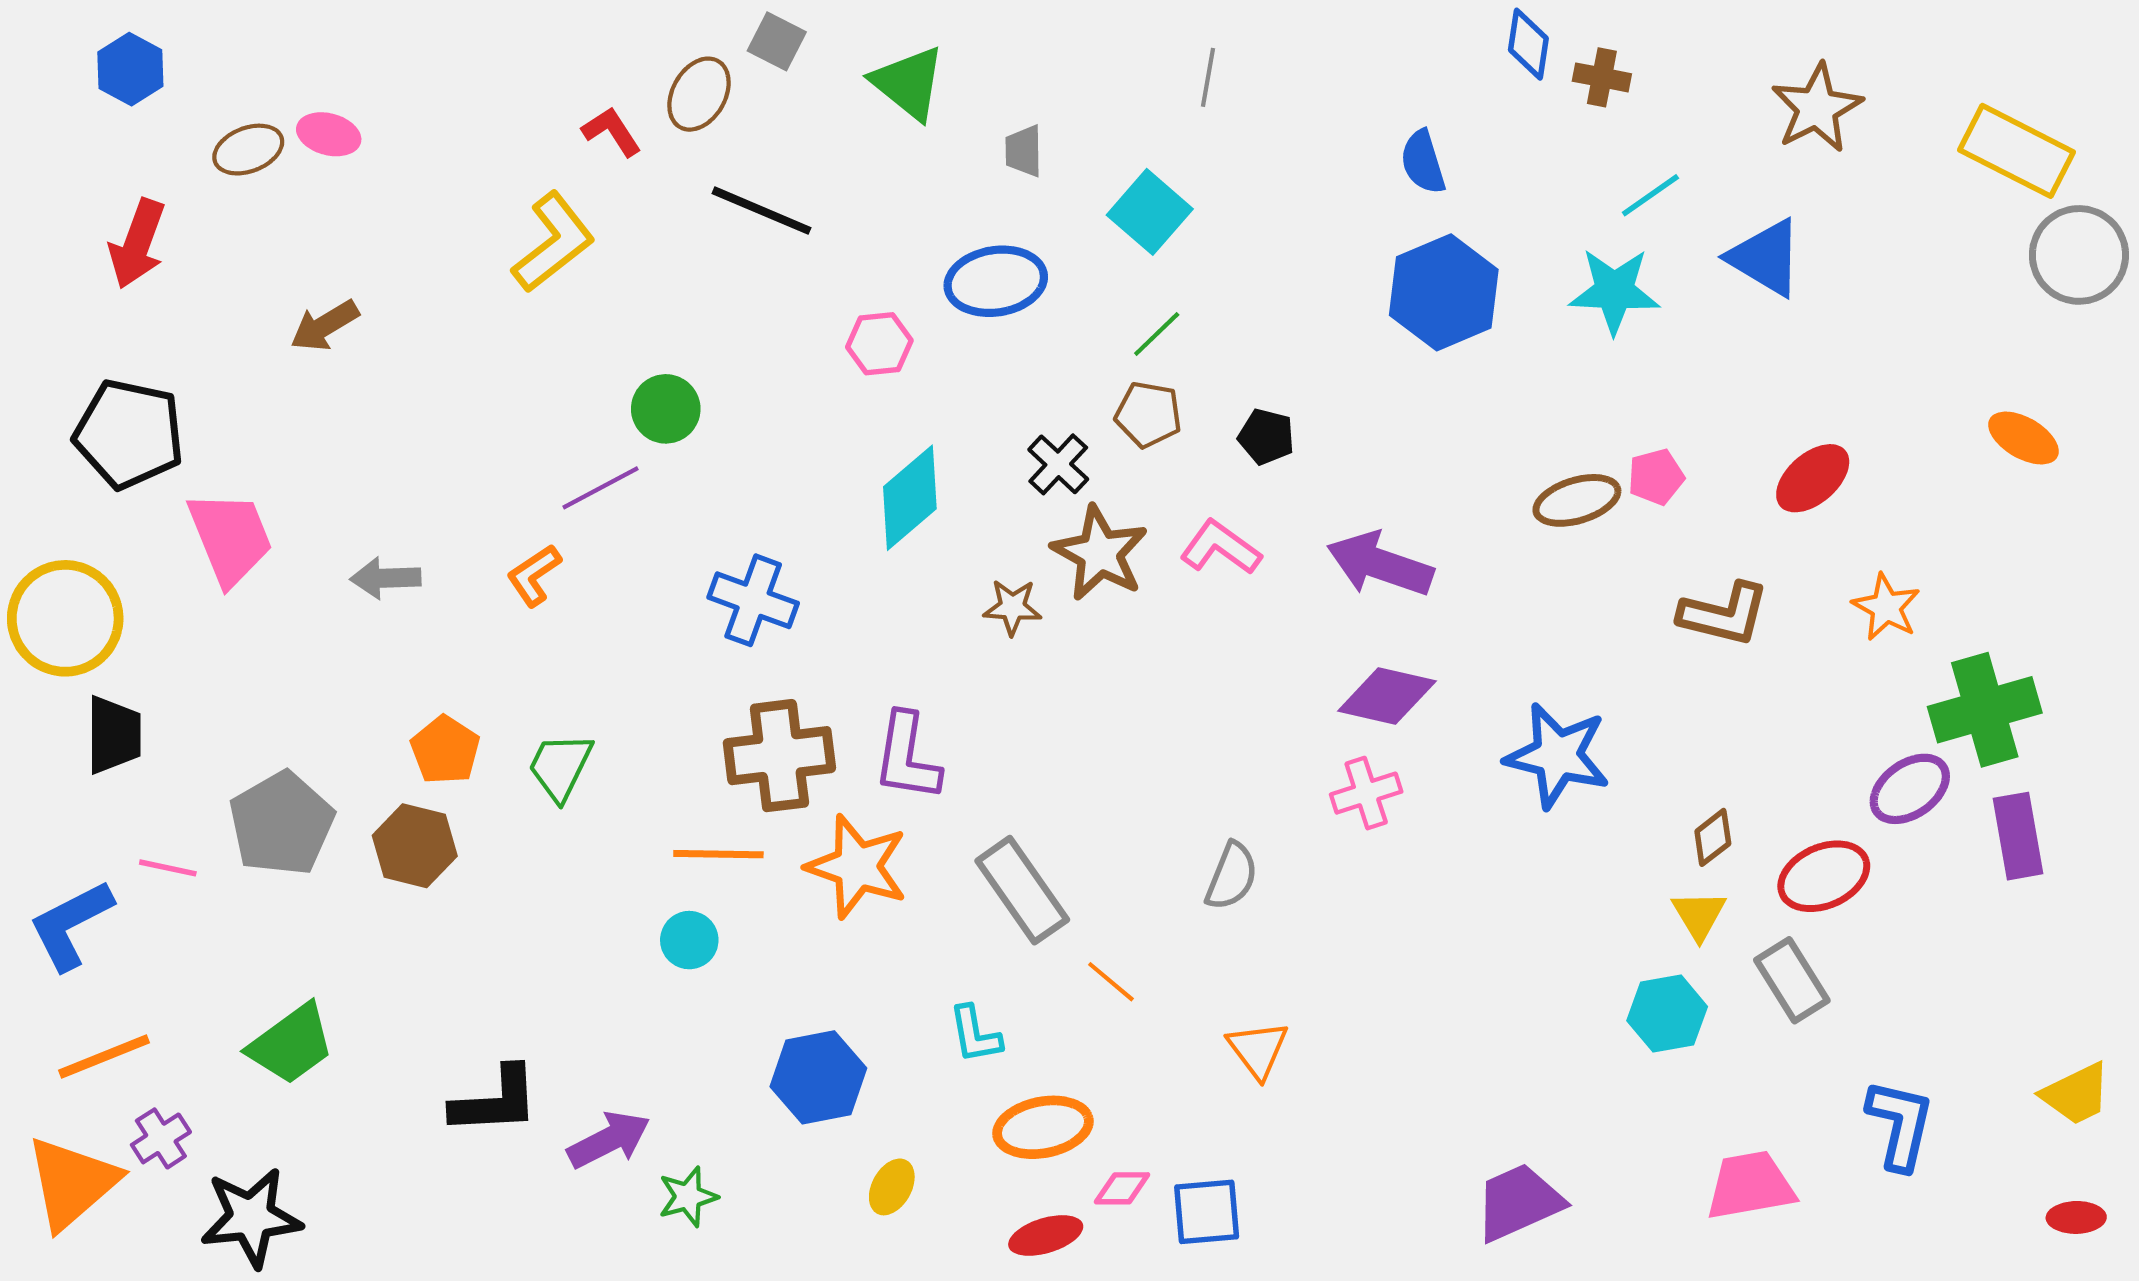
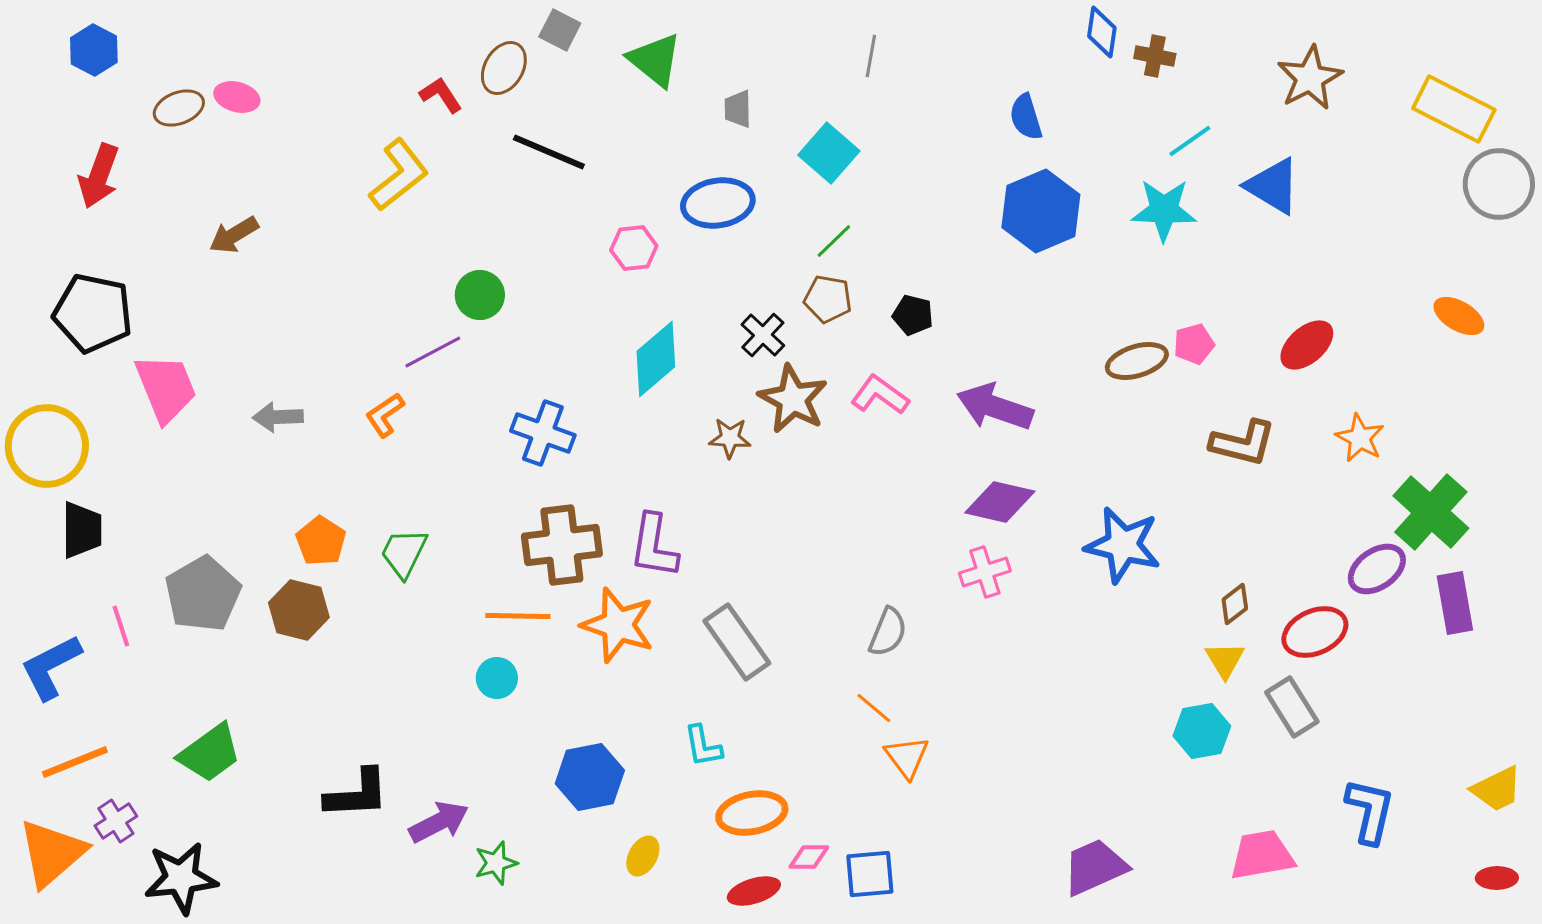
green cross: (1985, 710) -> (1431, 512), turned -32
pink line: (168, 868) -> (121, 626), turned 60
orange line: (1111, 982) -> (874, 708), moved

